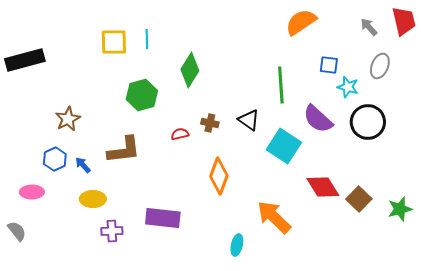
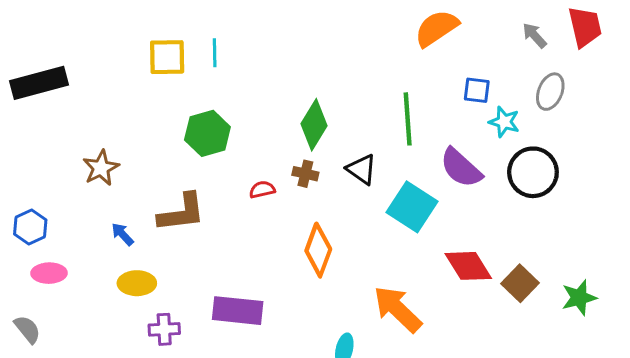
green diamond: (190, 70) -> (314, 125), moved
blue hexagon: (55, 159) -> (30, 227), moved

